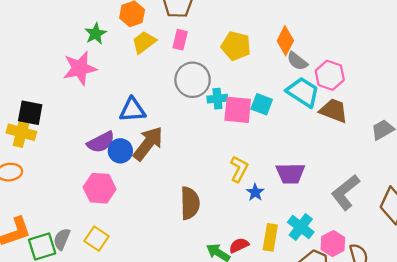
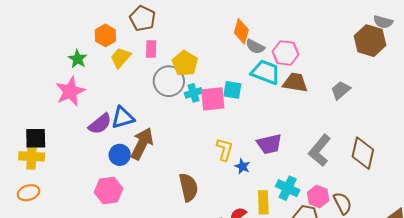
yellow pentagon: (236, 46) -> (185, 63), moved, turned 30
purple semicircle: (101, 142) -> (100, 124), moved

